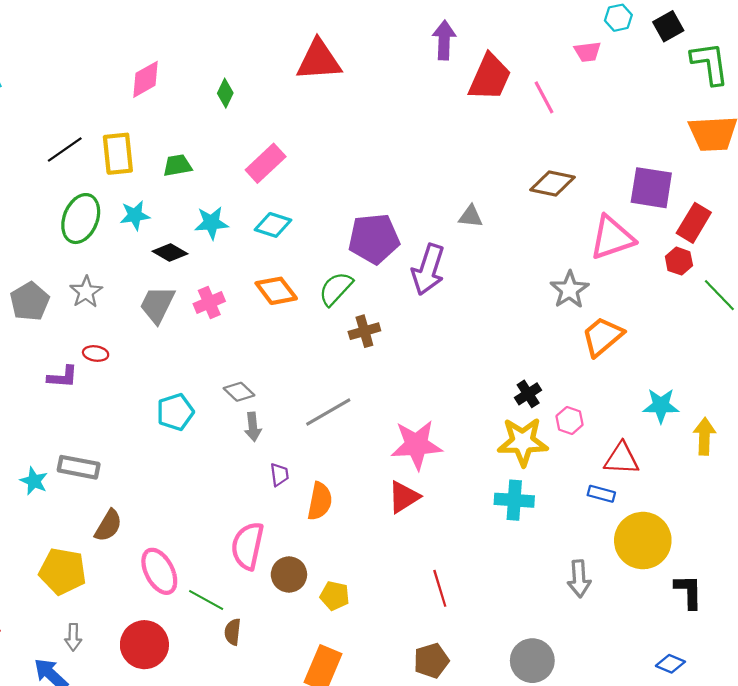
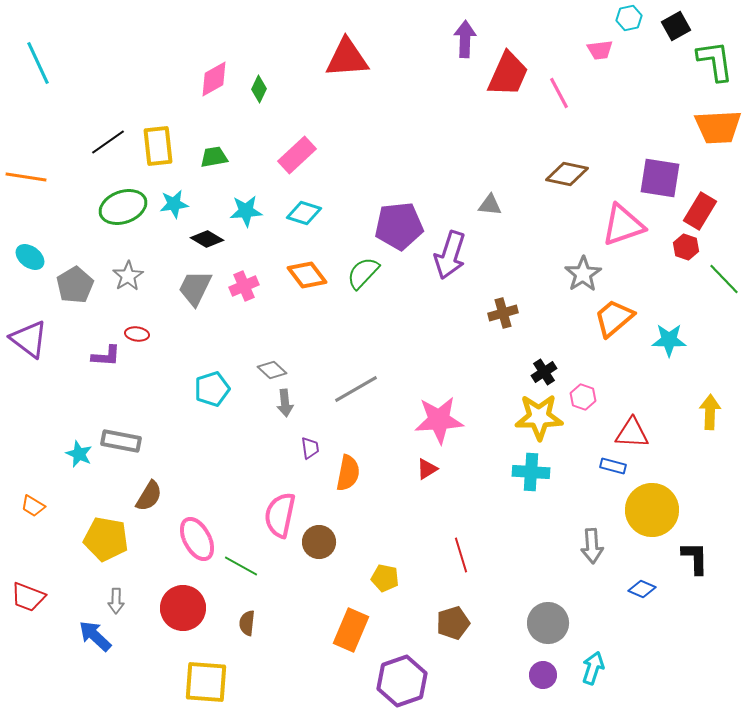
pink diamond: (146, 79) -> (214, 79), moved
green ellipse: (81, 219) -> (123, 207), turned 48
brown cross: (364, 331) -> (503, 313), moved
cyan star: (661, 406) -> (669, 340), moved
red triangle: (404, 497) -> (427, 469), size x0.7
yellow pentagon: (335, 596) -> (385, 578), moved
brown semicircle: (233, 632) -> (247, 623), moved
blue diamond: (670, 664) -> (642, 589), moved

